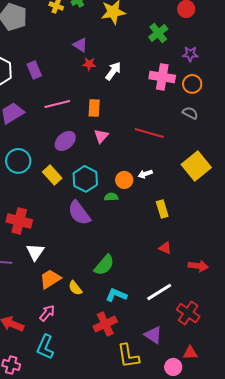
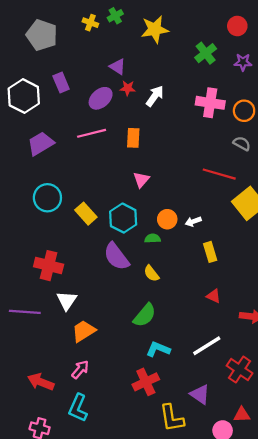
purple star: (190, 54) -> (243, 62), moved
purple rectangle: (34, 70) -> (61, 82), moved
red line: (149, 133) -> (219, 174), moved
pink triangle: (101, 136) -> (141, 180), moved
purple ellipse: (65, 141) -> (101, 98), moved
white arrow: (145, 174) -> (193, 221), moved
yellow semicircle: (75, 288) -> (151, 273), moved

